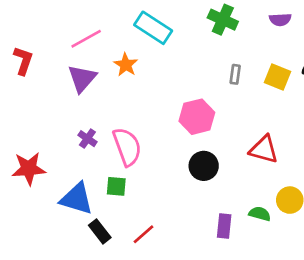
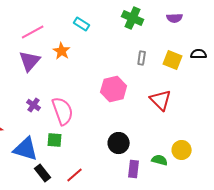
cyan rectangle: (153, 28) -> (82, 24), size x0.6
red triangle: (264, 149) -> (161, 100), moved, turned 30
black circle: (204, 166) -> (119, 143), moved

